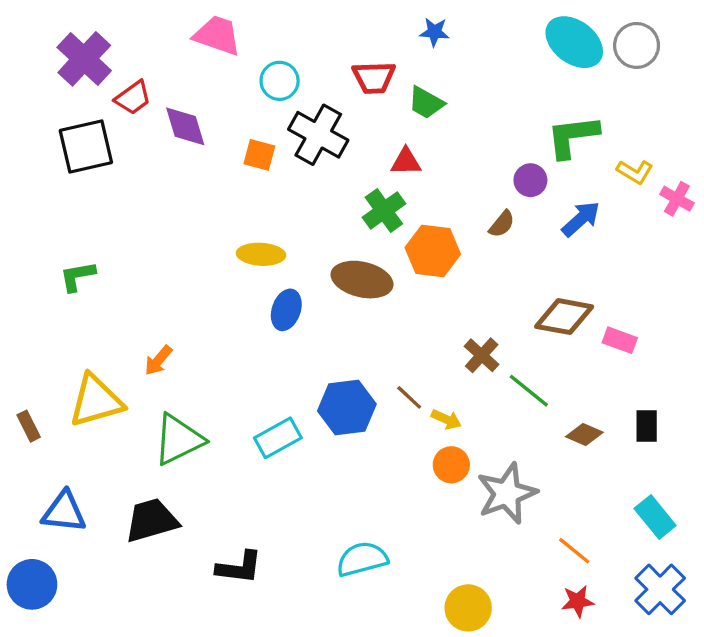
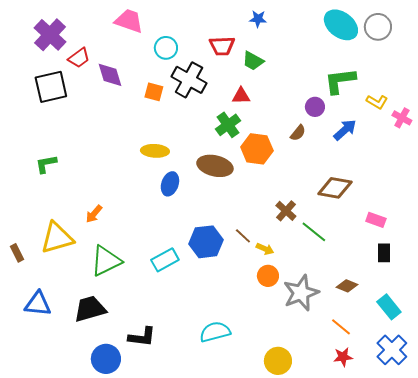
pink rectangle: (620, 340) -> (376, 220), moved
brown diamond: (584, 434) -> (347, 286), moved
blue circle: (32, 584) -> (106, 359), moved

